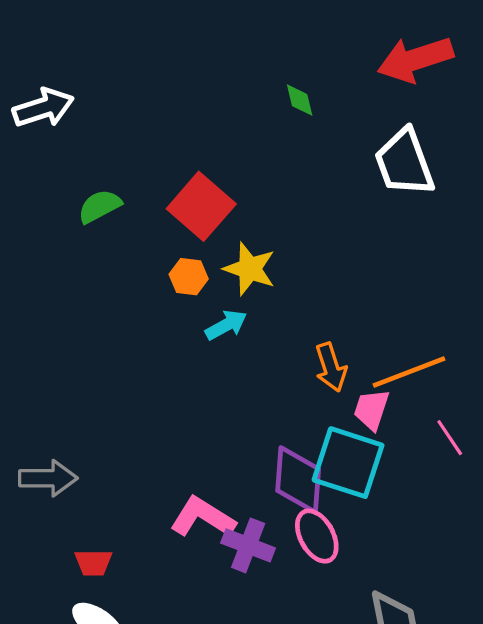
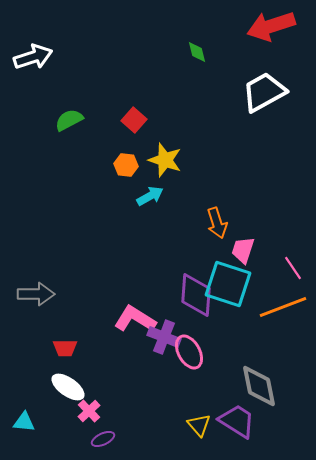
white trapezoid: (404, 163) -> (264, 92), turned 81
red square: (201, 206) -> (134, 120), size x0.6
orange line: (409, 372) -> (283, 307), moved
pink ellipse: (317, 536) -> (189, 352), moved

